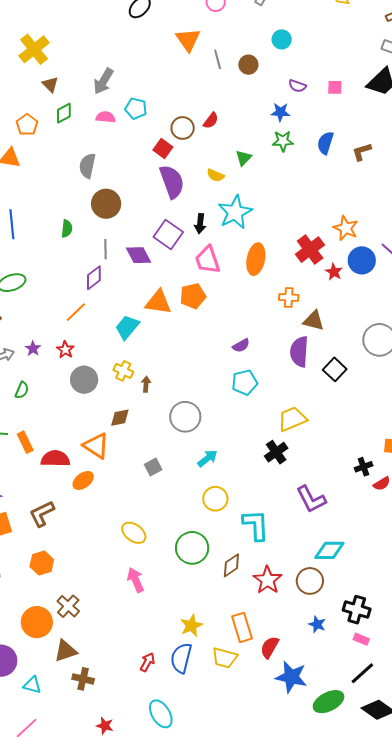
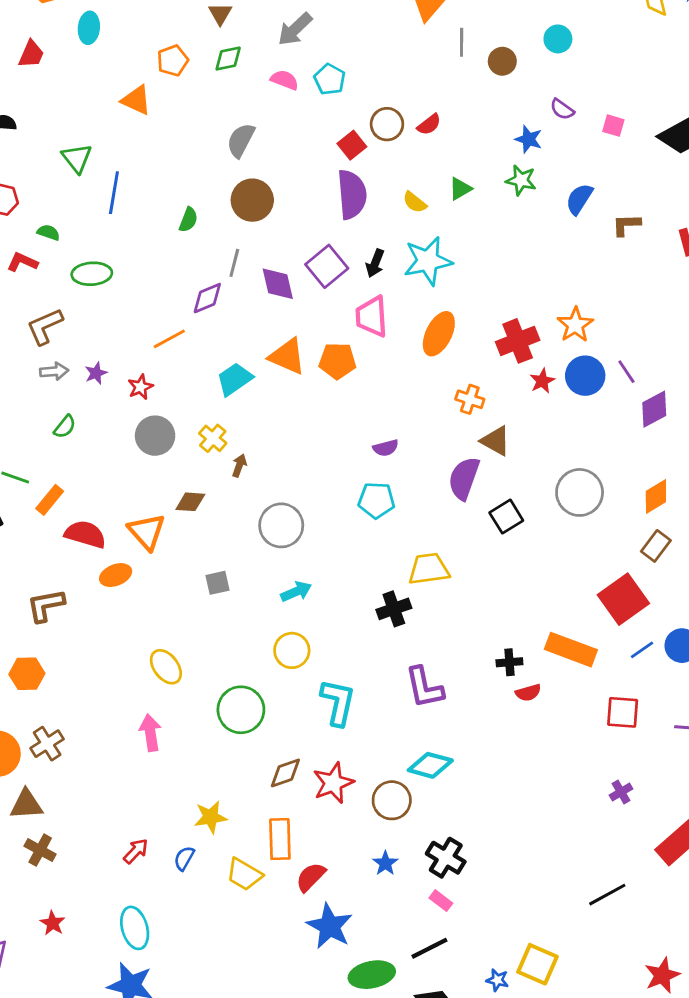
orange rectangle: (25, 442) -> (50, 500), turned 50
brown diamond: (231, 565) -> (285, 773), moved
blue semicircle: (181, 658) -> (184, 858), size x0.6

